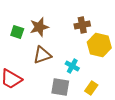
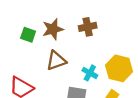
brown cross: (82, 25) -> (88, 27), moved
yellow hexagon: (99, 45) -> (119, 68), moved

